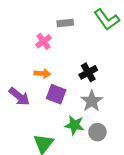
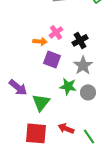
pink cross: (43, 41) -> (56, 32), moved
purple arrow: (19, 96) -> (18, 87), moved

